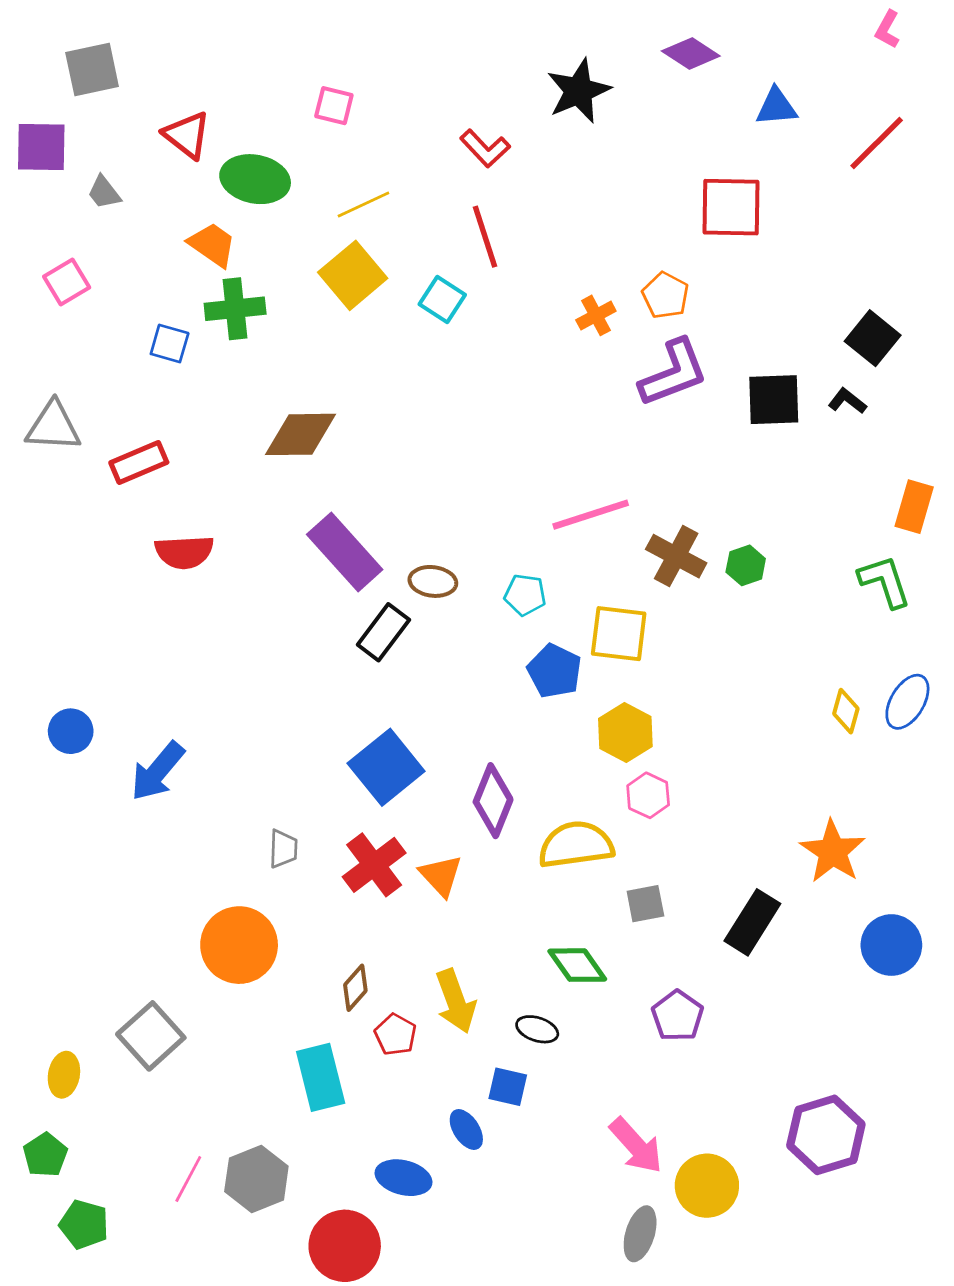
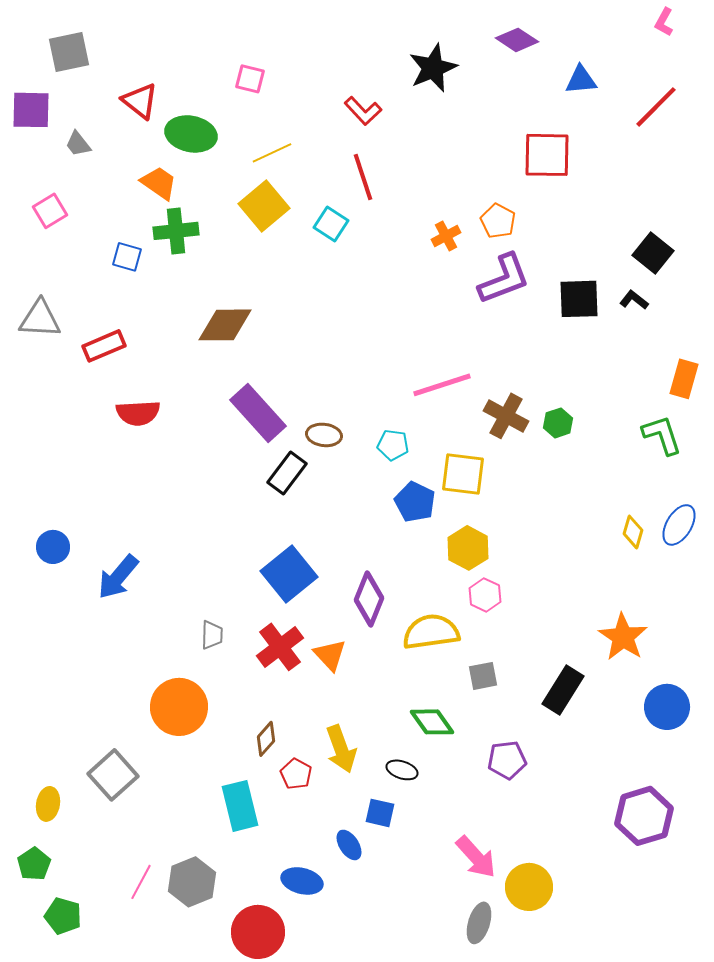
purple pentagon: (678, 1016) -> (507, 760), turned 30
purple hexagon: (826, 1135) -> (644, 816), moved

